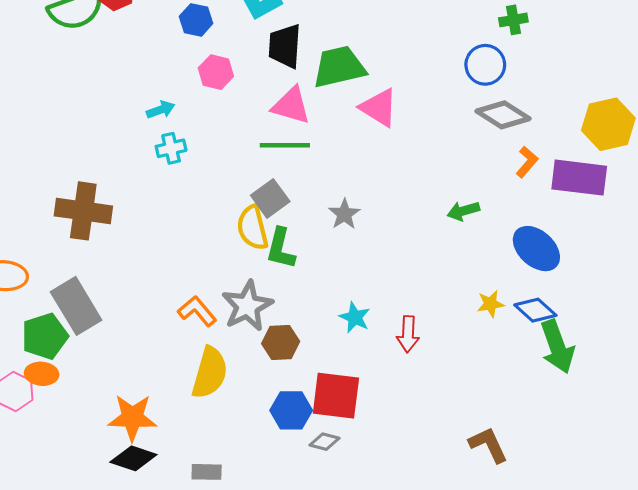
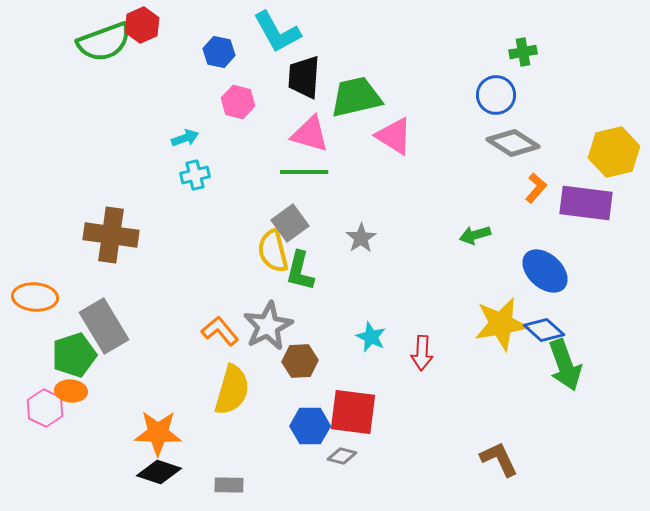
yellow star: (490, 304) -> (501, 324), size x2.0

